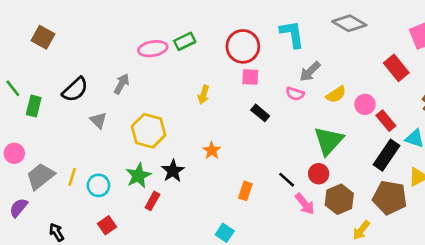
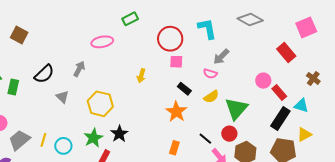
green rectangle: (185, 41) -> (130, 19), moved
yellow semicircle: (336, 95) -> (211, 97), moved
orange star: (212, 150) -> (176, 112), moved, size x1.5

